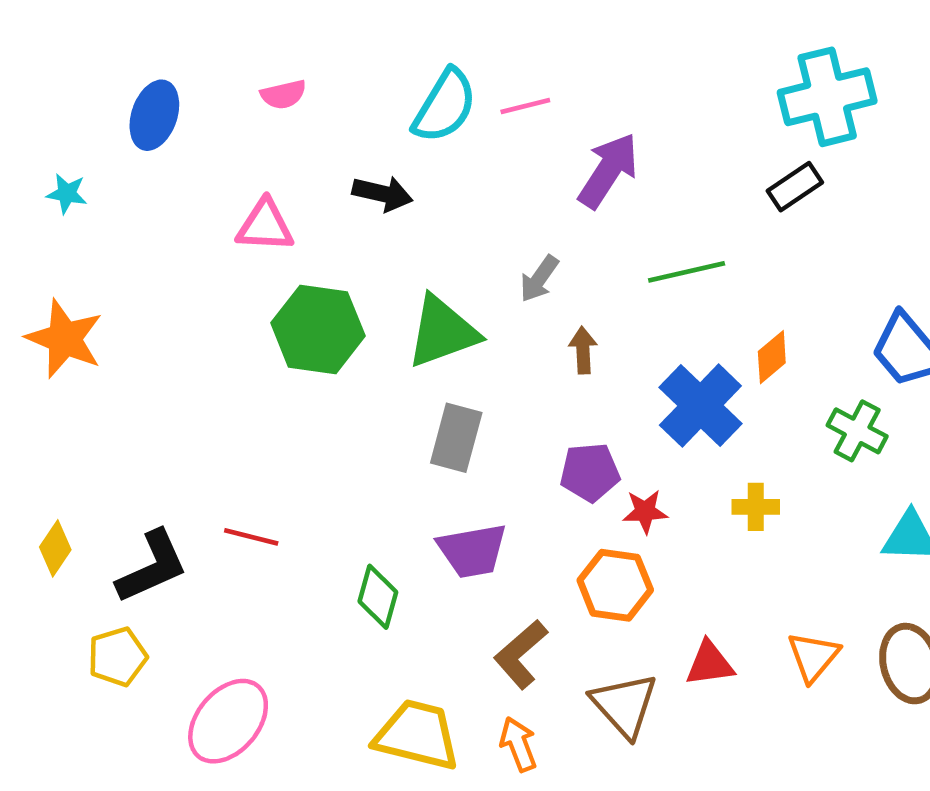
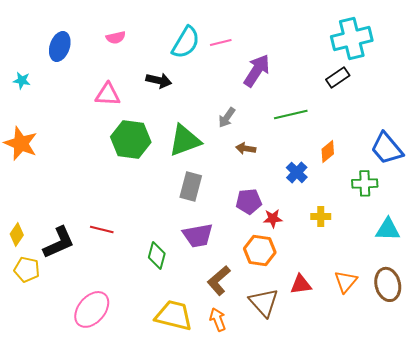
brown arrow: (583, 350) -> (246, 148), turned -78
blue cross: (700, 405) -> (297, 172), size x0.6
green cross: (857, 431) -> (365, 183), turned -30
yellow pentagon: (118, 657) -> (27, 269), moved, turned 30

